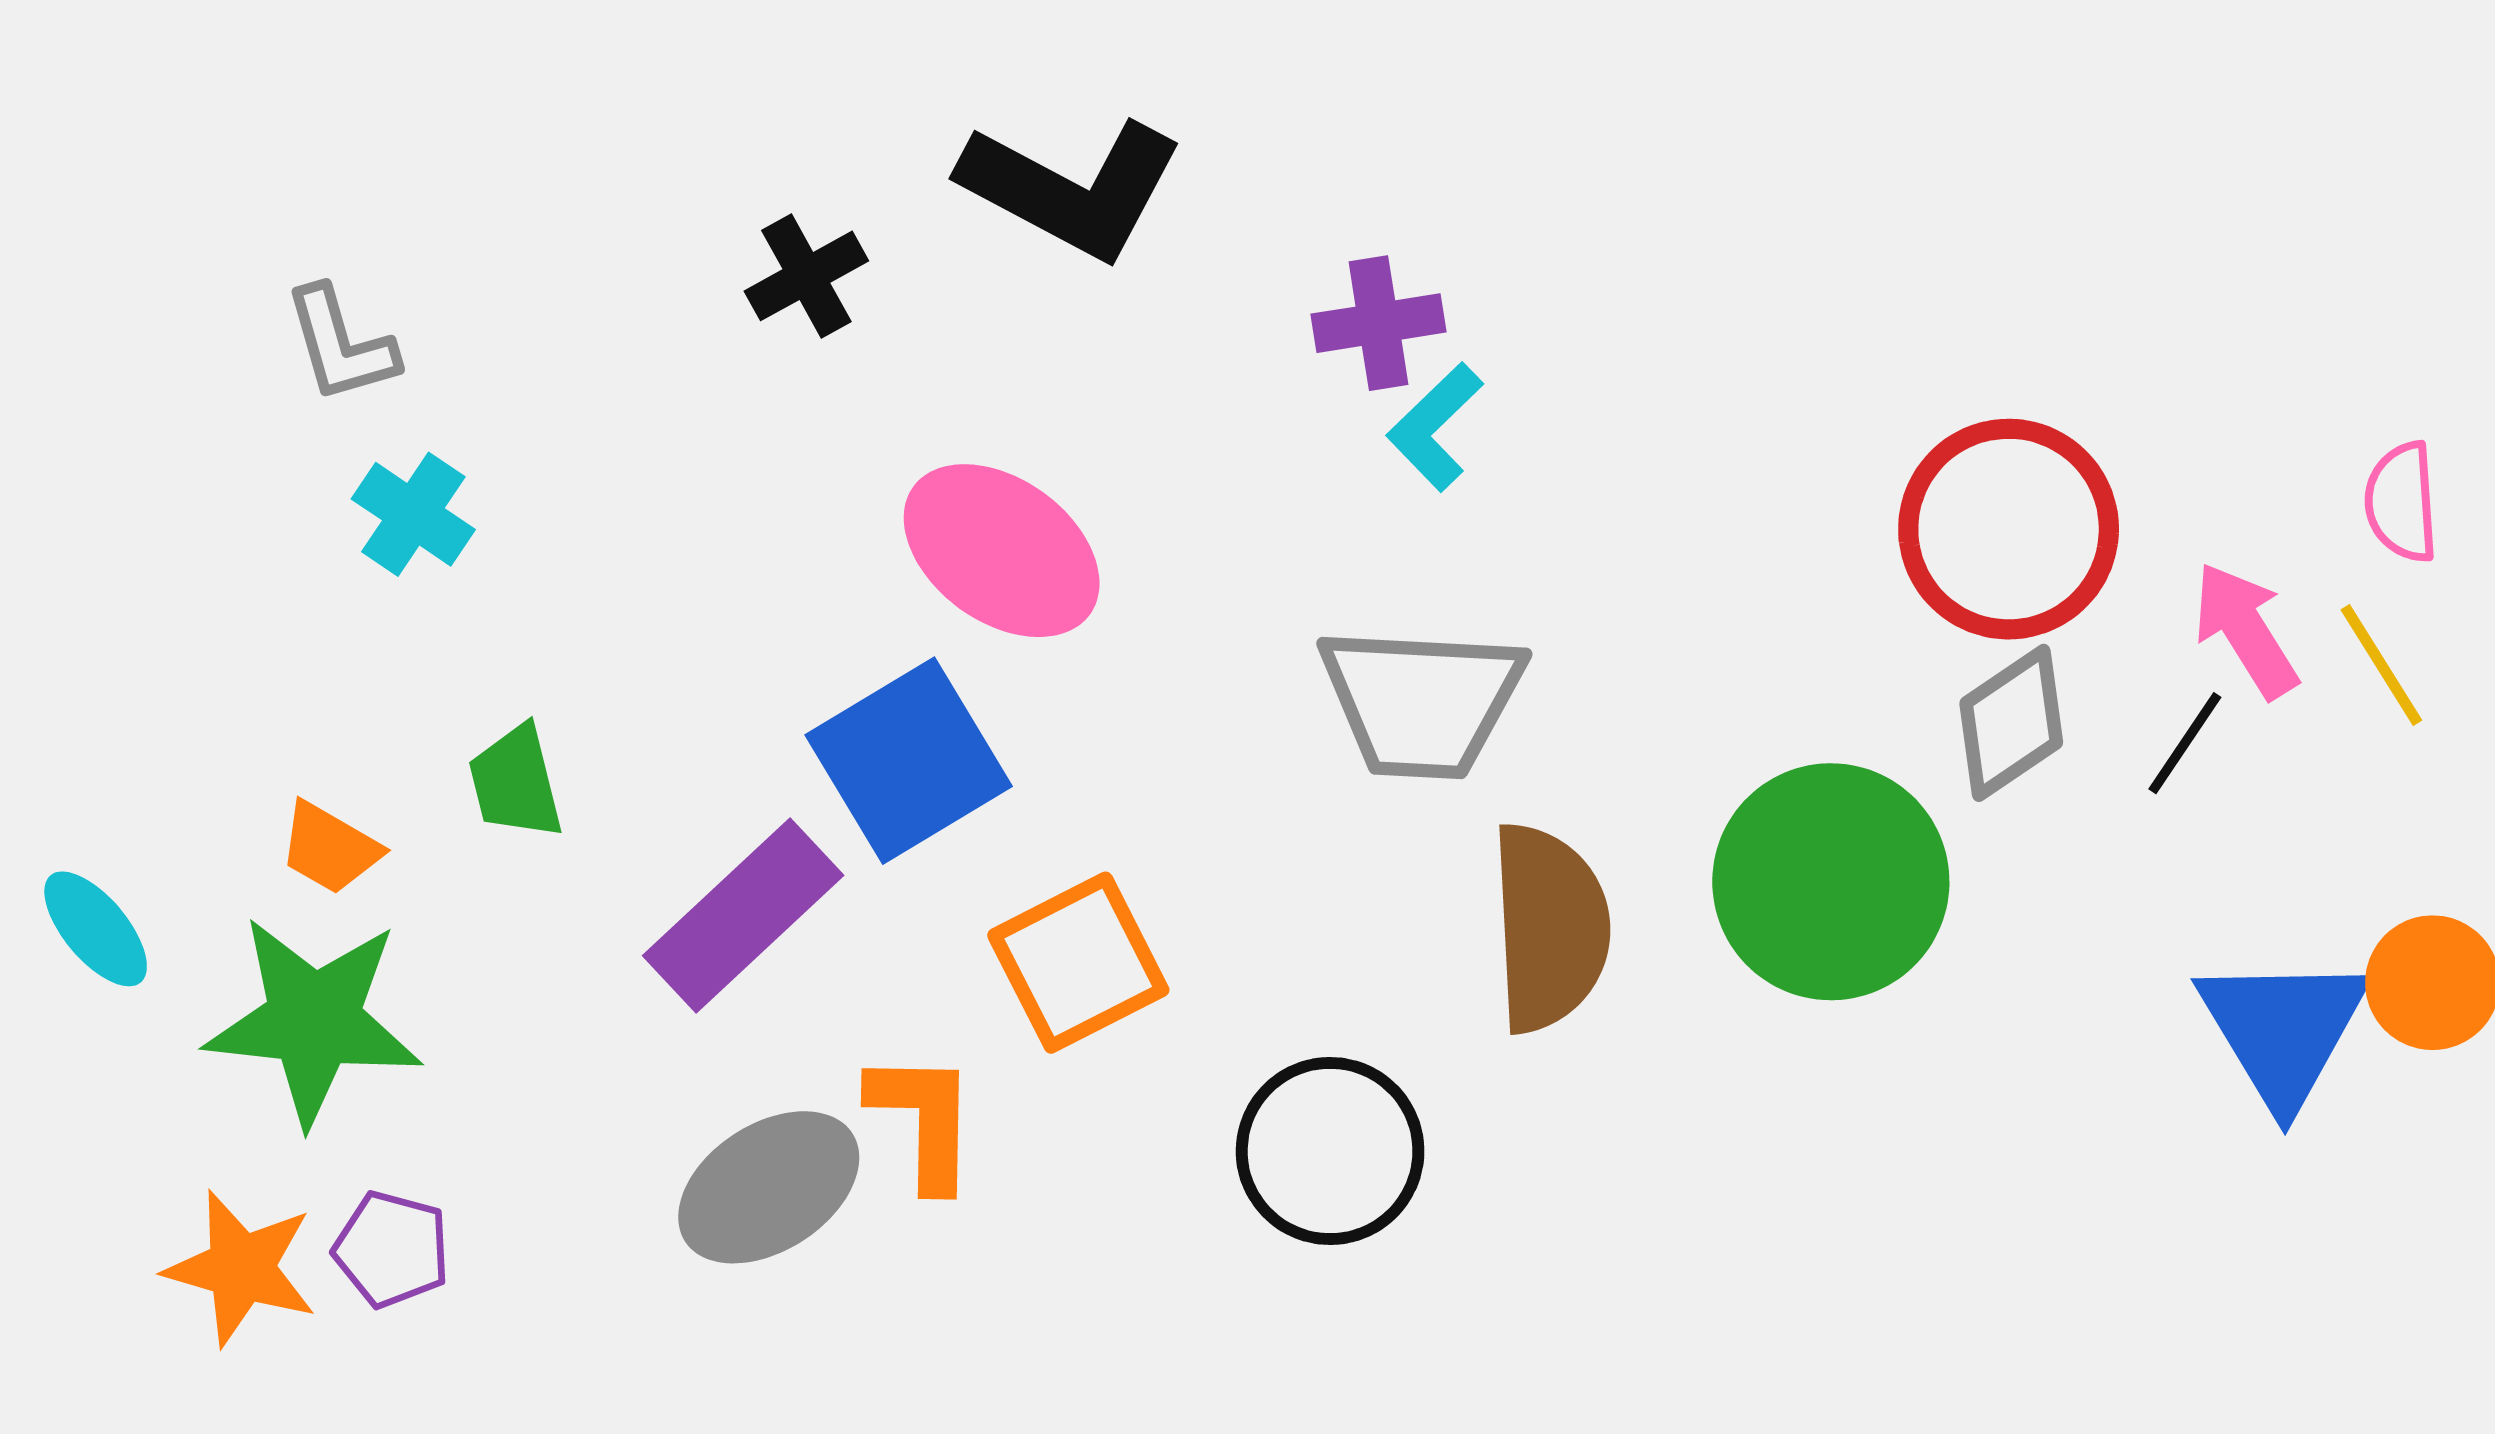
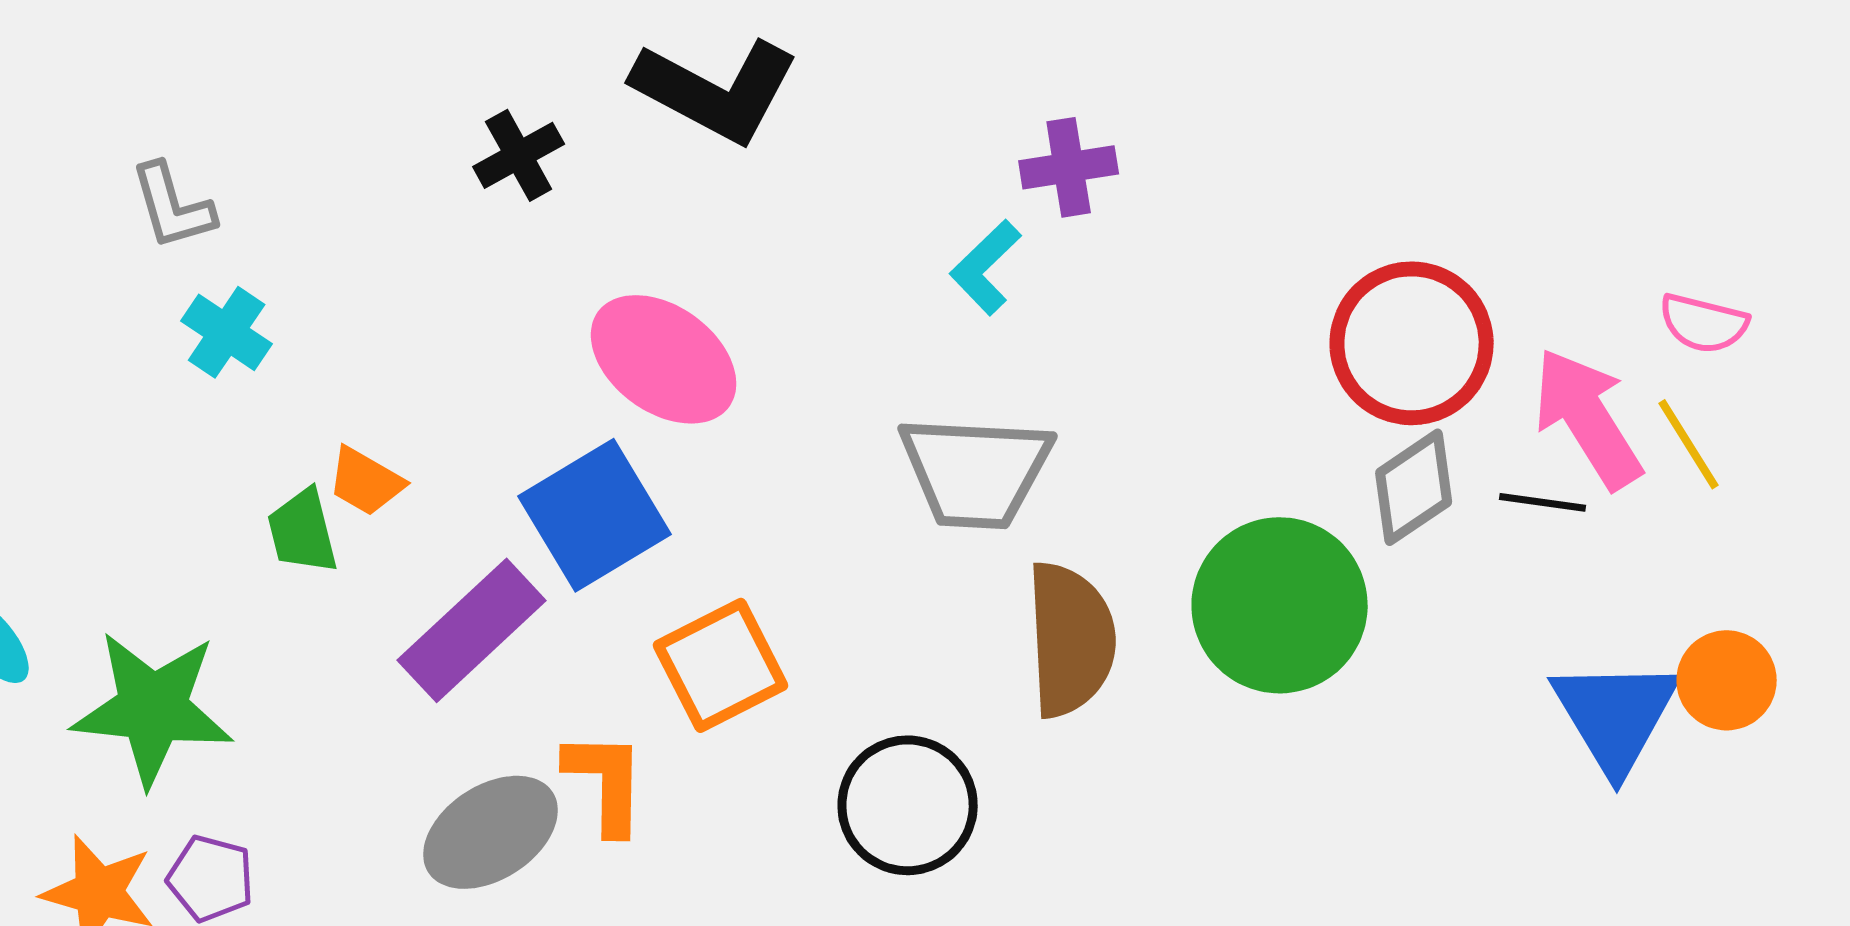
purple cross: (1379, 323) -> (1069, 167), moved
pink semicircle: (2402, 502) -> (1704, 323), turned -72
pink arrow: (2245, 630) -> (1588, 418), size x1.4
black line: (2185, 743) -> (1543, 502), turned 64
orange trapezoid: (330, 848) -> (366, 481), moved

